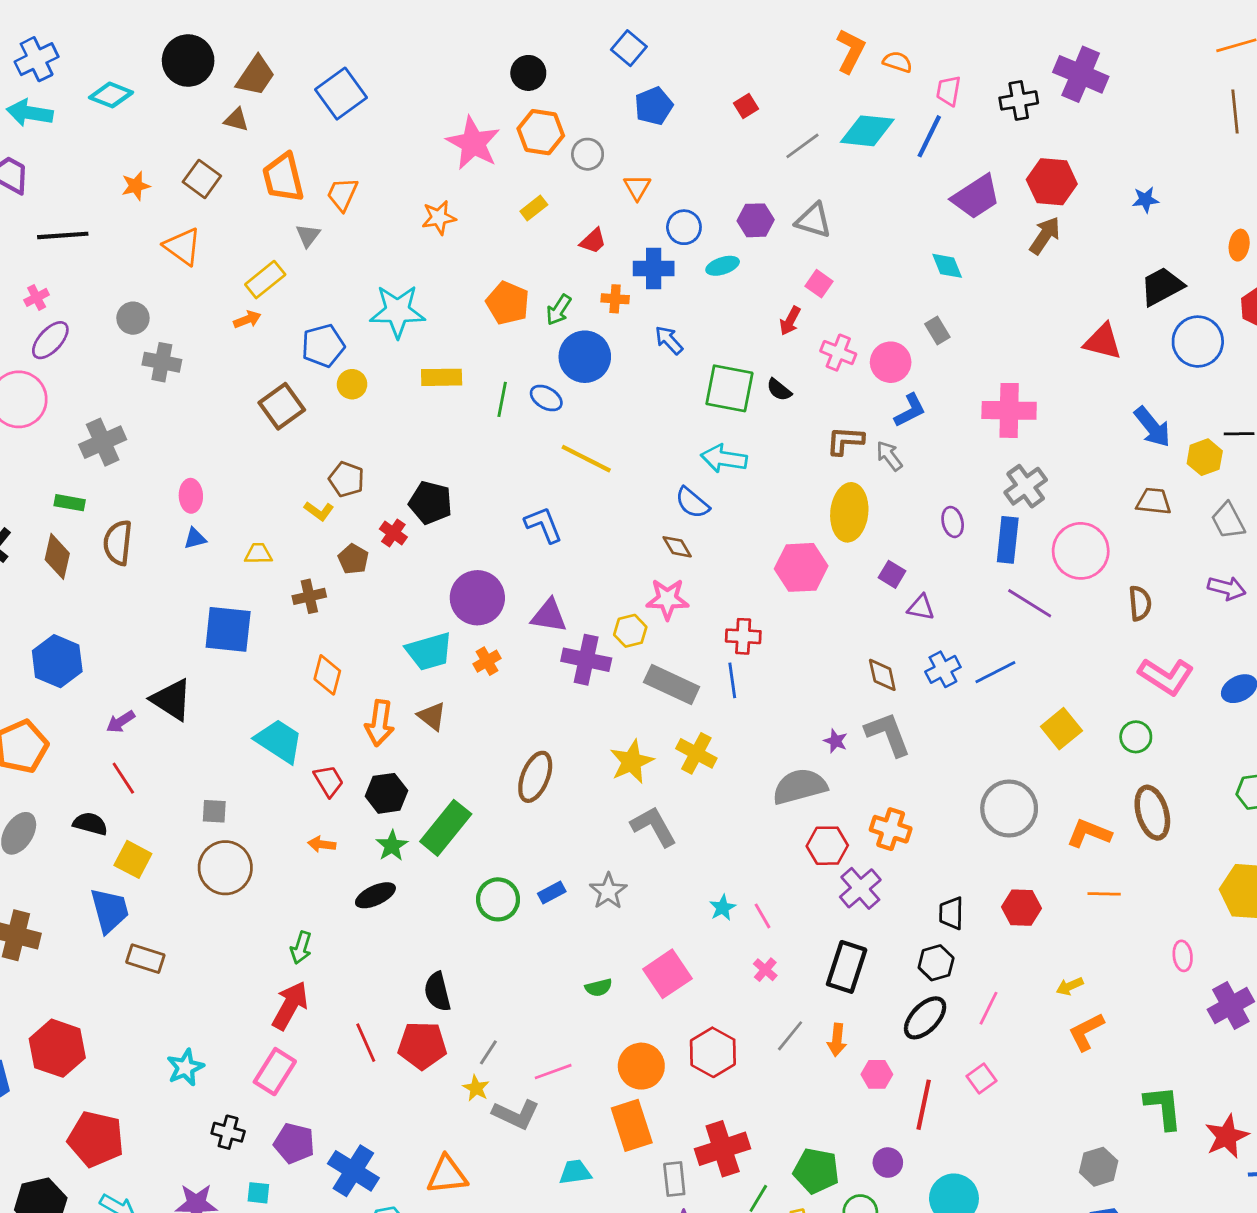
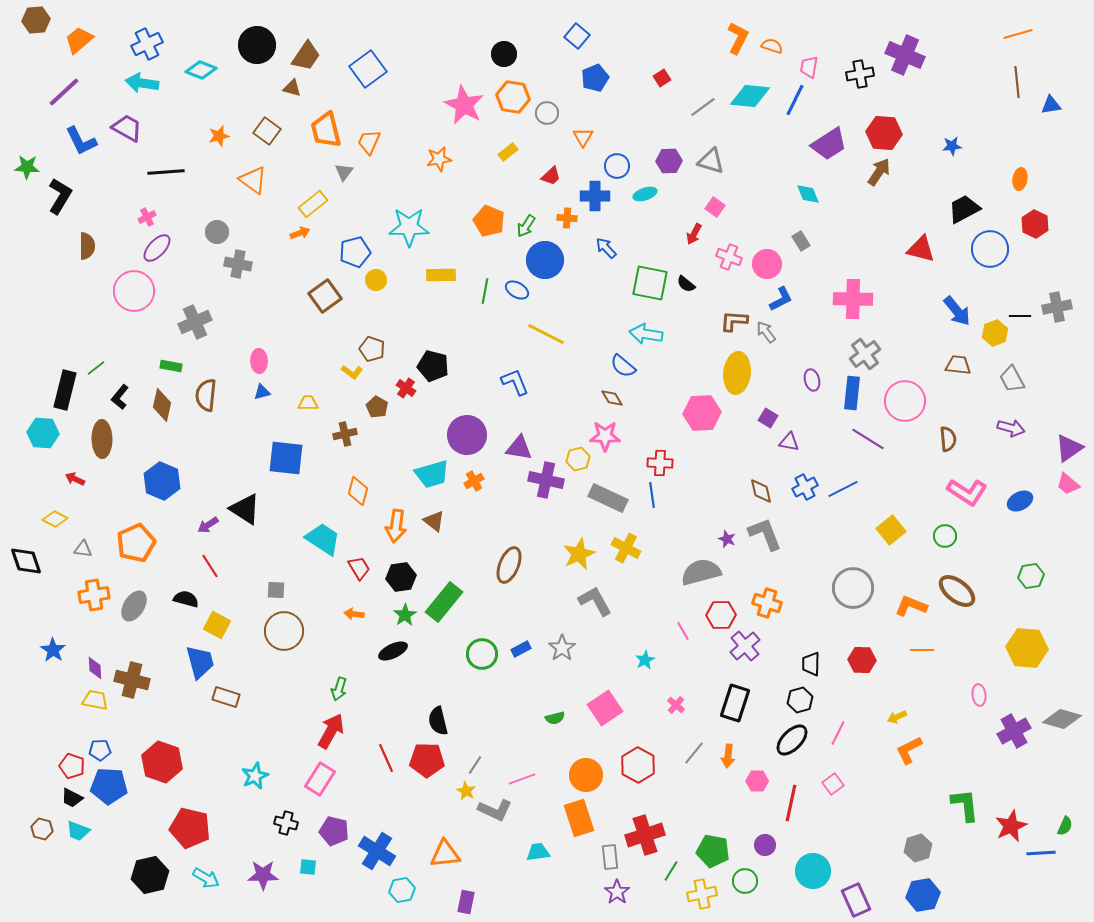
brown ellipse: (1152, 813) -> (957, 591), turned -36
pink line: (763, 916) -> (683, 631), moved

